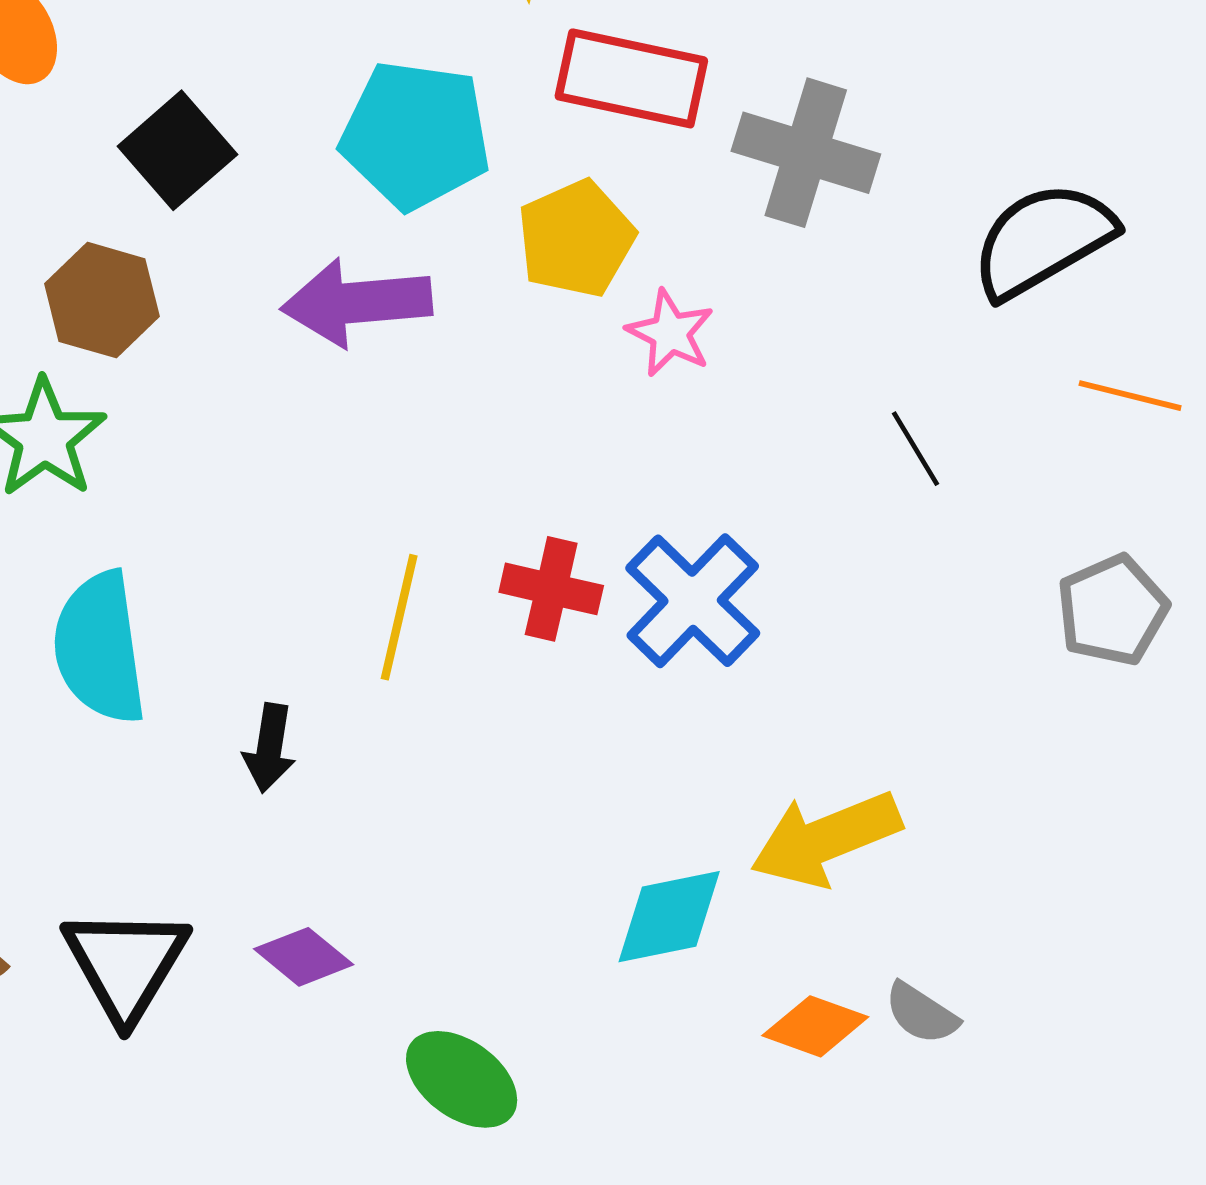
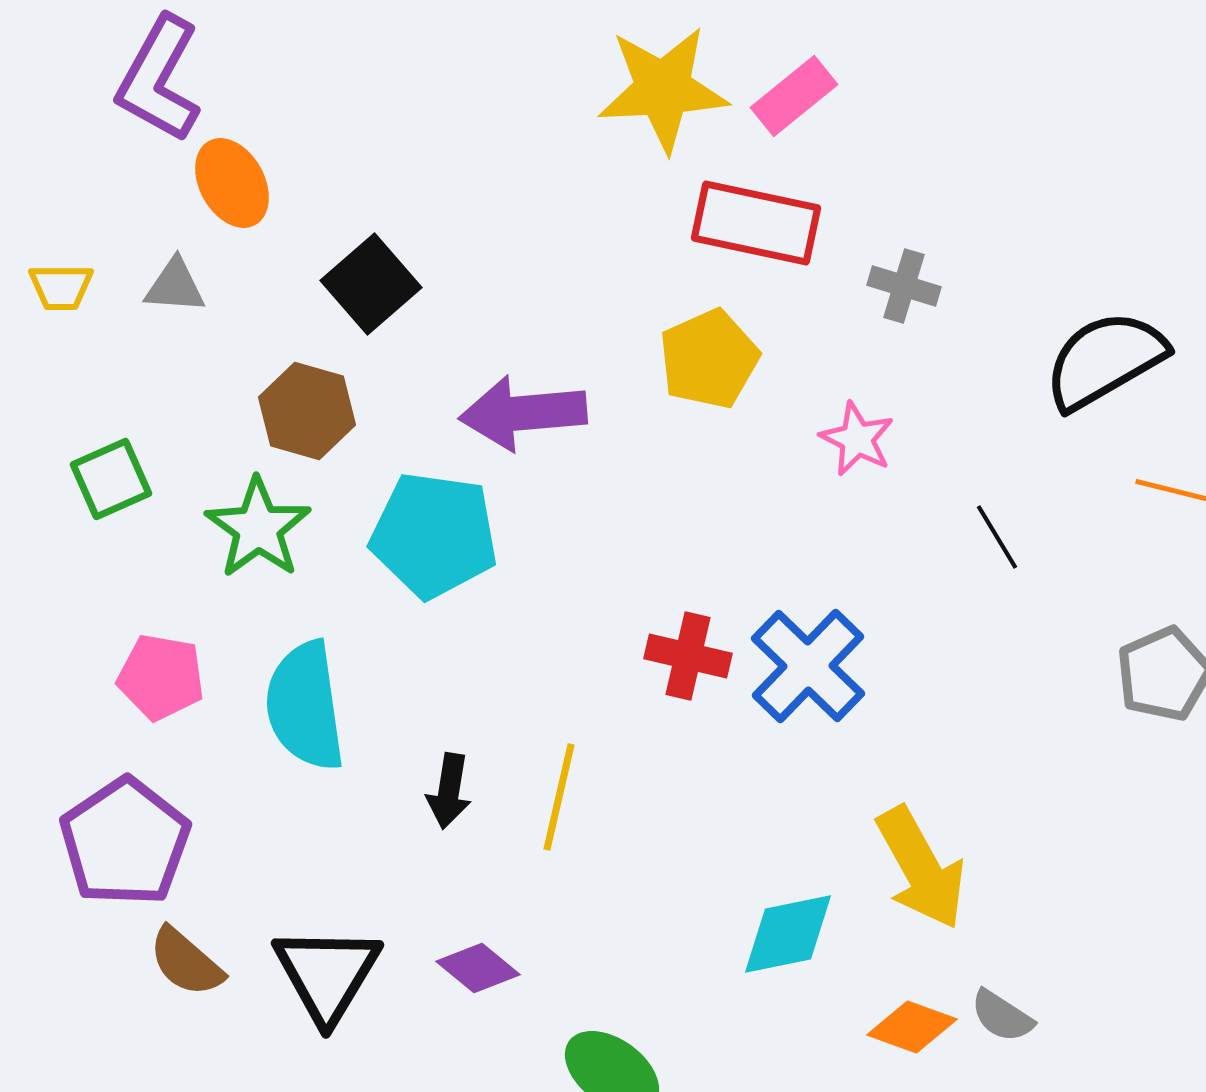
cyan pentagon: (416, 135) -> (434, 535), moved
gray cross: (806, 153) -> (904, 286), size x0.6
pink star: (670, 333) -> (857, 439), moved
yellow line: (399, 617) -> (559, 797), moved
yellow arrow: (826, 839) -> (921, 868), turned -97

